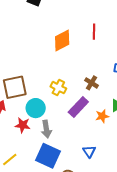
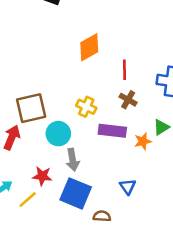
red line: (94, 32) -> (124, 70), moved
purple rectangle: (78, 107) -> (112, 131), turned 55
red star: (23, 125) -> (42, 176), moved

